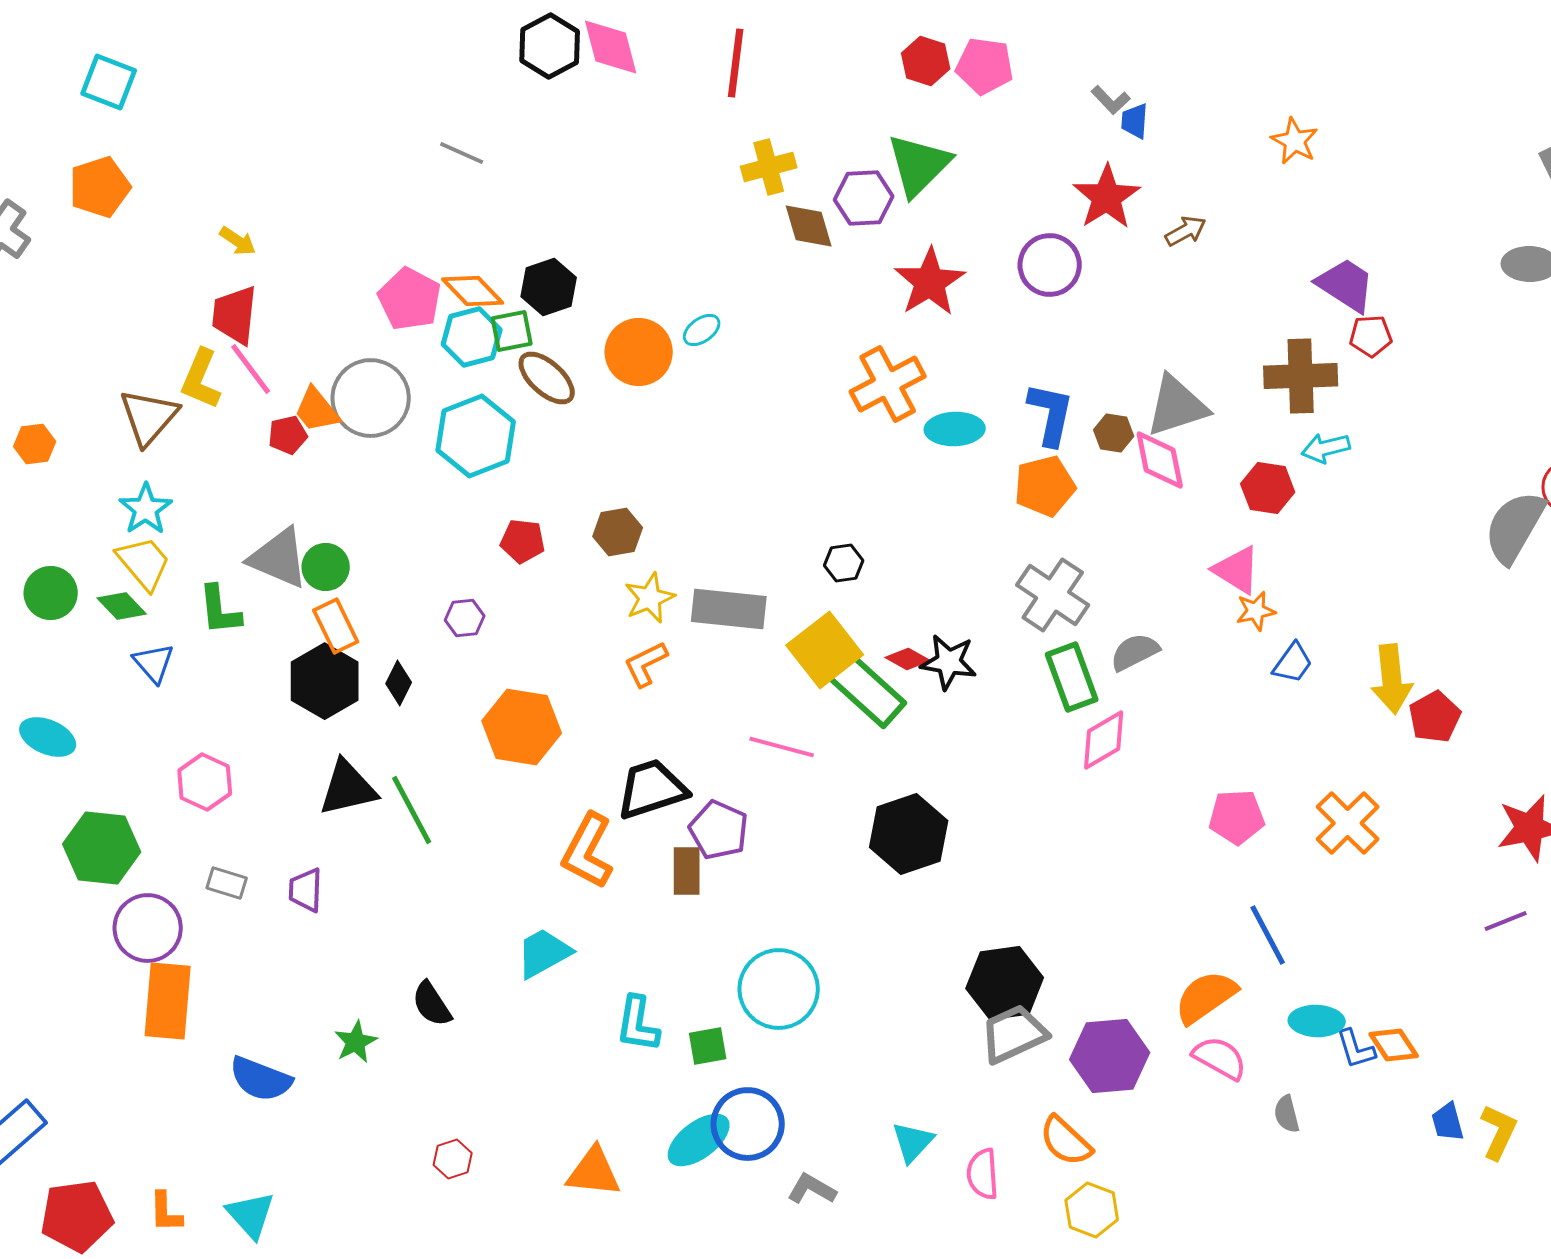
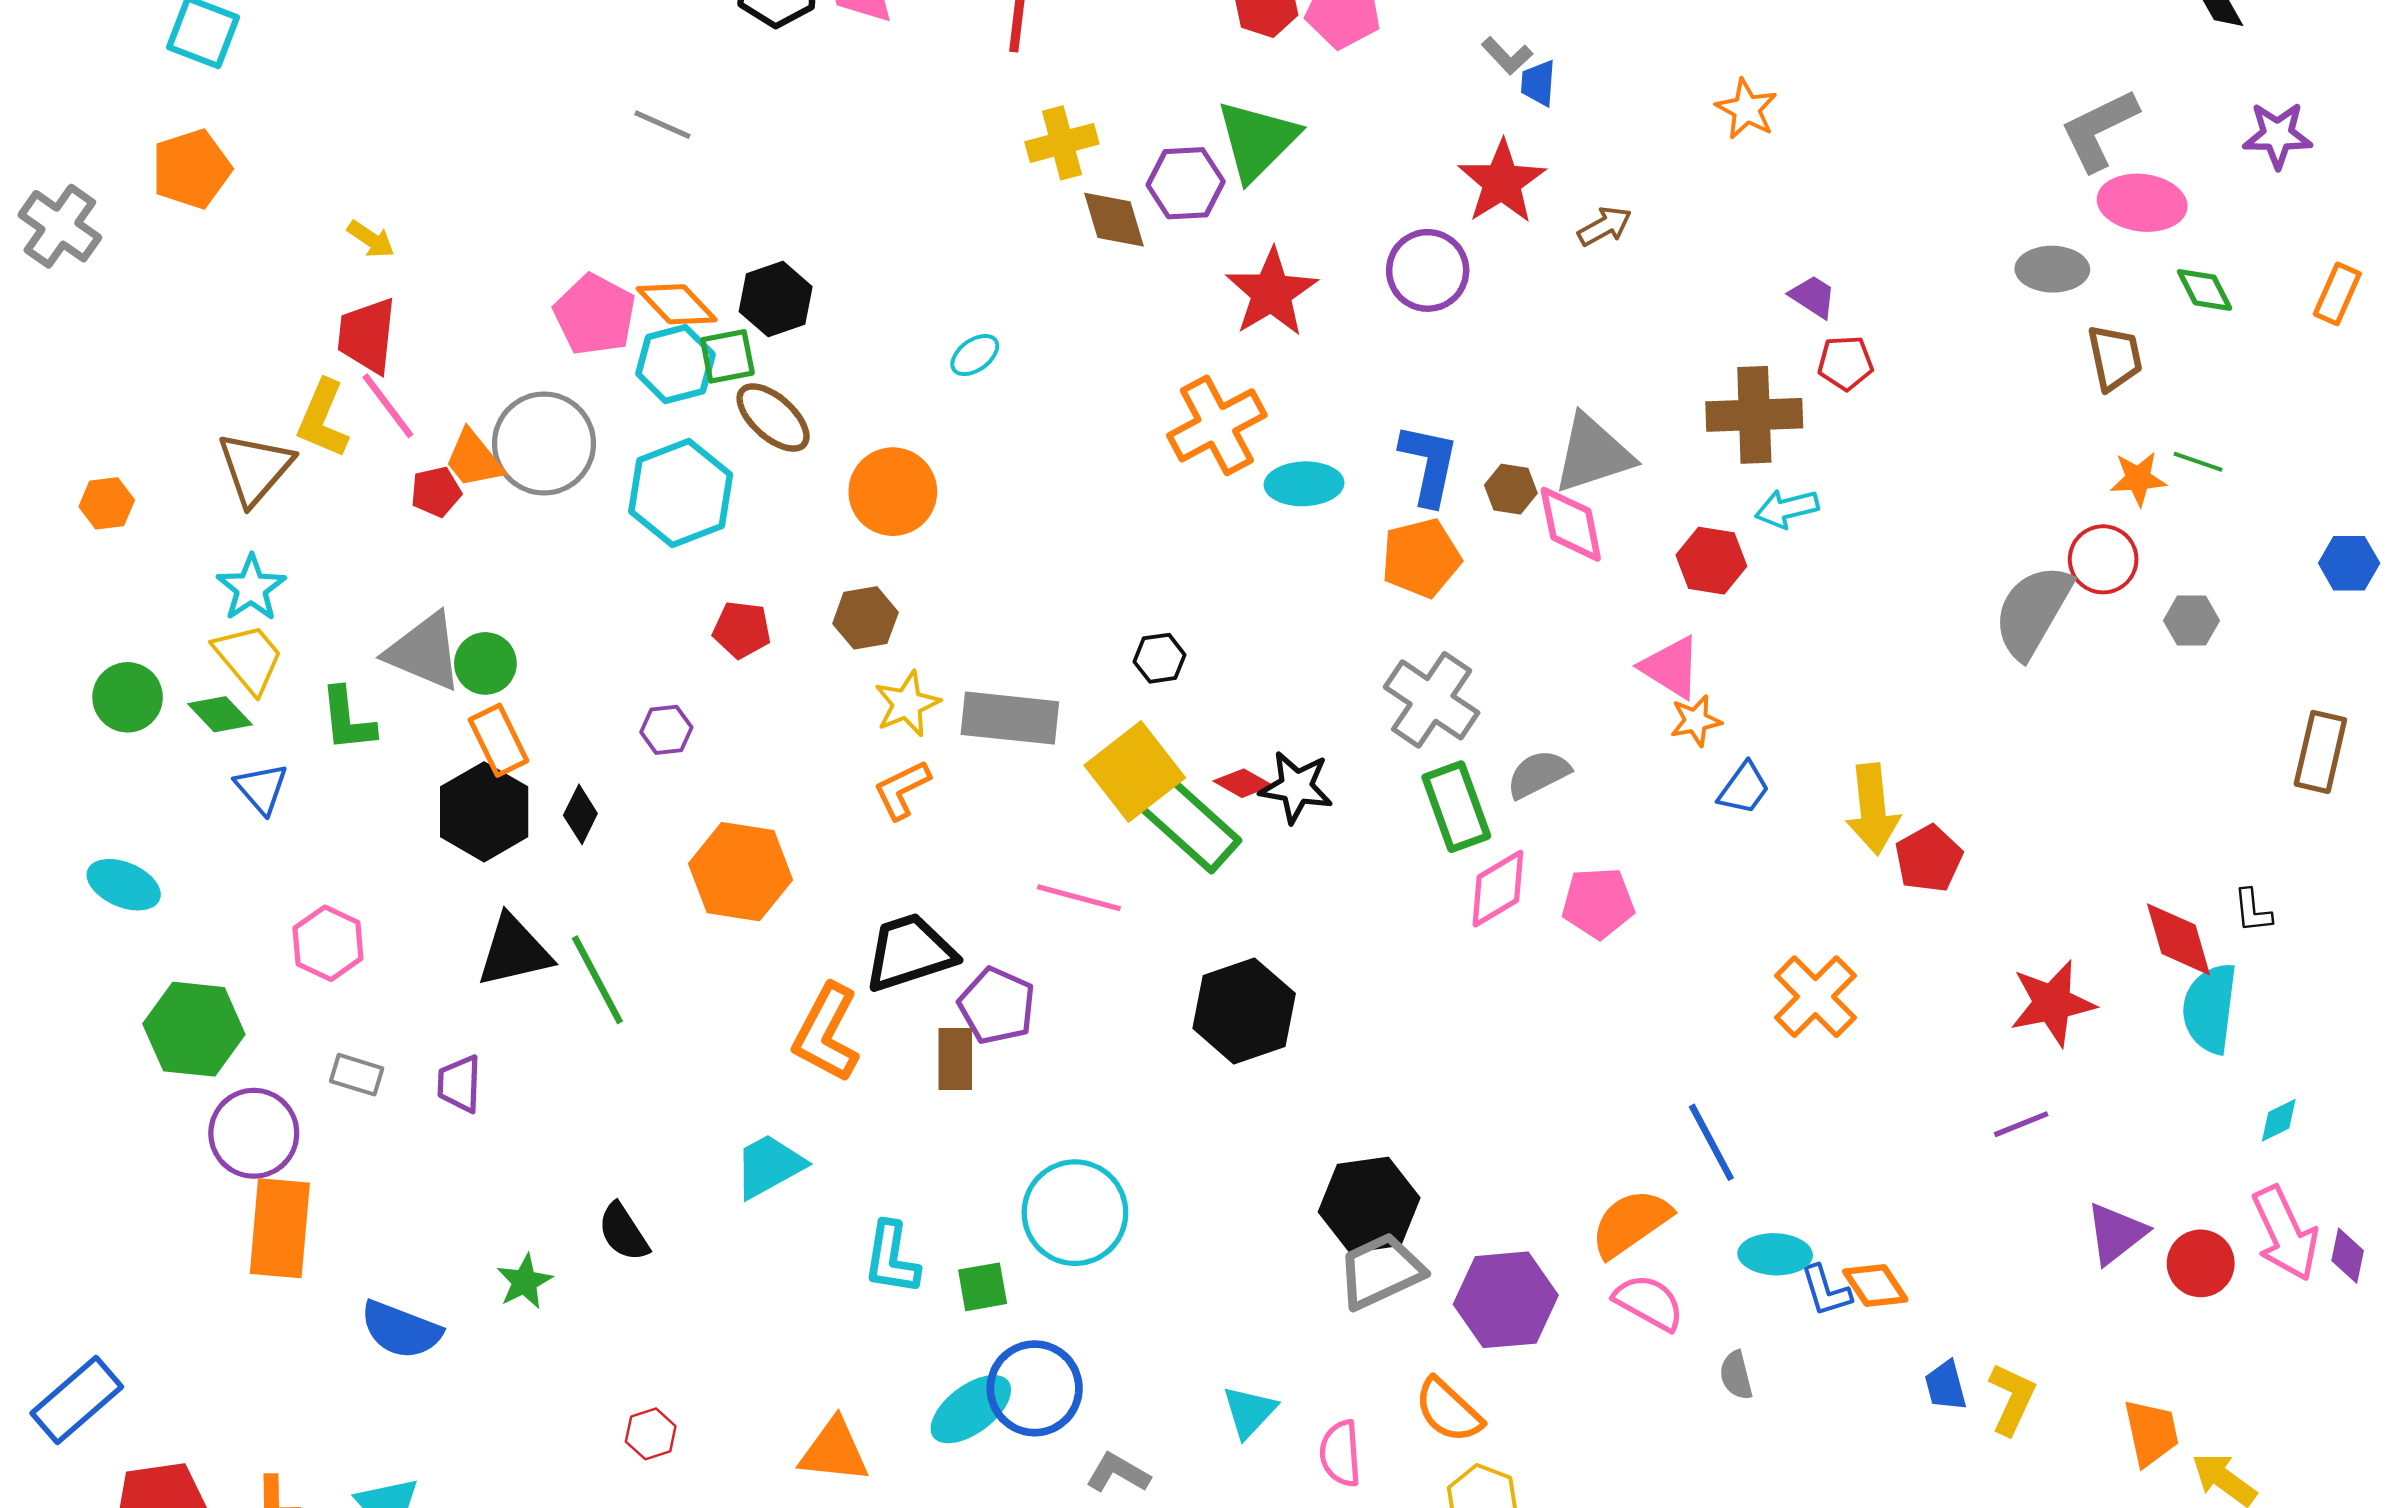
purple trapezoid: (1346, 285) -> (1813, 296), size x0.6
orange circle: (639, 352) -> (893, 492), moved
pink pentagon: (1237, 817) -> (1598, 903), moved

